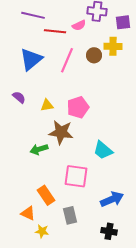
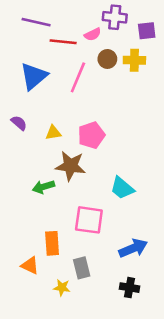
brown circle: (94, 55) -> (107, 59), moved
orange rectangle: (46, 195) -> (52, 243), turned 30
yellow star: (42, 231) -> (62, 288), moved

